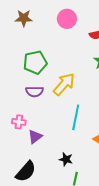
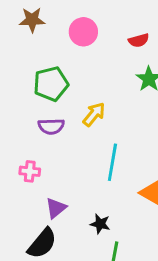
pink circle: (67, 19) -> (83, 32), moved
yellow arrow: (64, 84) -> (94, 114), size x0.7
purple triangle: (35, 137) -> (56, 208), moved

